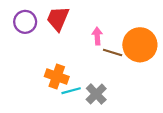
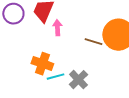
pink arrow: (97, 36) -> (57, 28), moved

